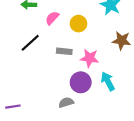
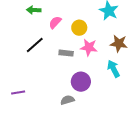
pink star: (90, 58) -> (89, 47), moved
cyan arrow: (108, 81) -> (113, 69), moved
purple line: (13, 107) -> (18, 92), moved

